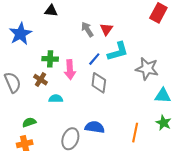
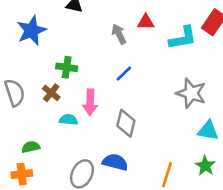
red triangle: (106, 29) -> (146, 22), moved, turned 48
cyan L-shape: (118, 52) -> (183, 38), moved
pink arrow: (70, 70) -> (90, 102), moved
gray diamond: (99, 83) -> (126, 123), moved

